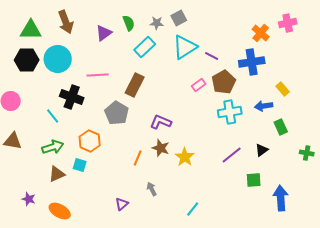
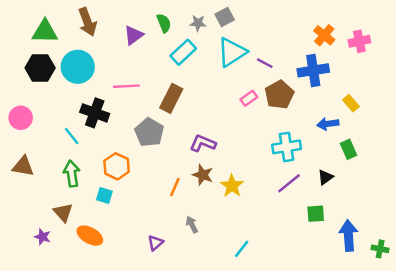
pink cross: (288, 23) -> (359, 41), moved
cyan cross: (230, 112) -> (287, 147), moved
green arrow: (53, 147) -> (72, 174), turned -80
green cross: (307, 153) -> (380, 249), moved
brown triangle: (57, 174) -> (63, 212), moved, turned -48
orange ellipse: (60, 211) -> (90, 236), moved

